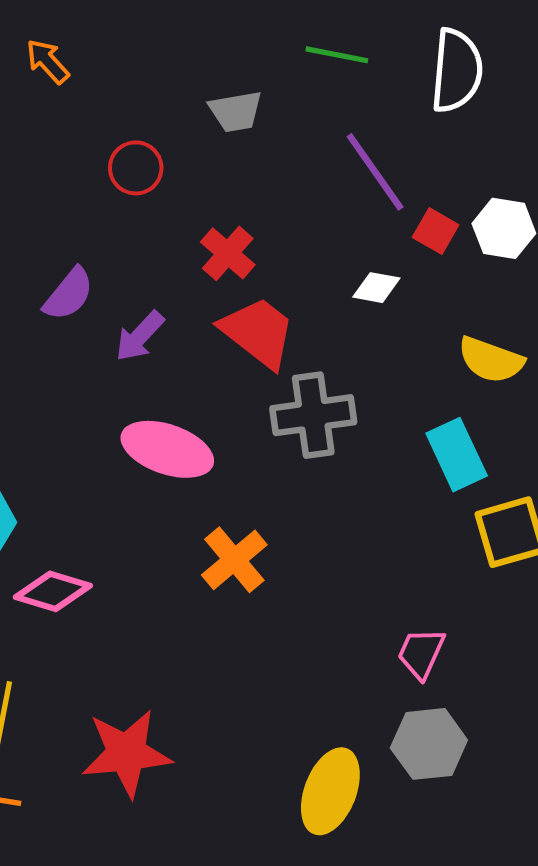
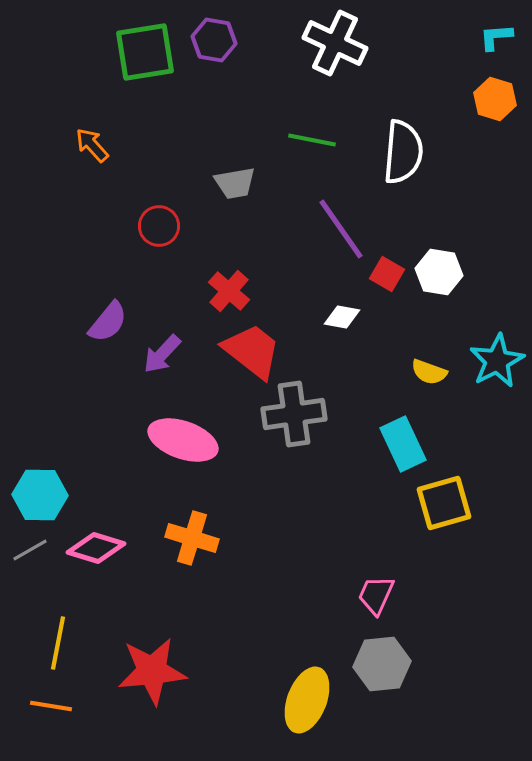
yellow semicircle: (491, 360) -> (429, 372), size x0.7
orange cross: (234, 560) -> (192, 538), moved, turned -33

